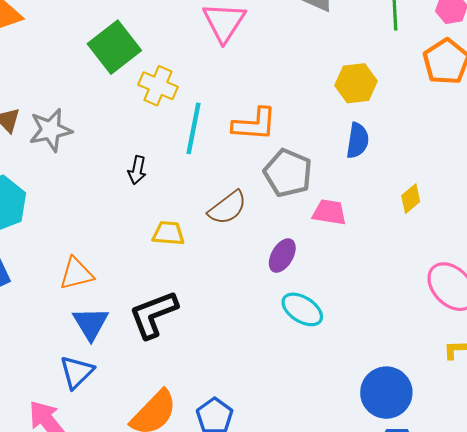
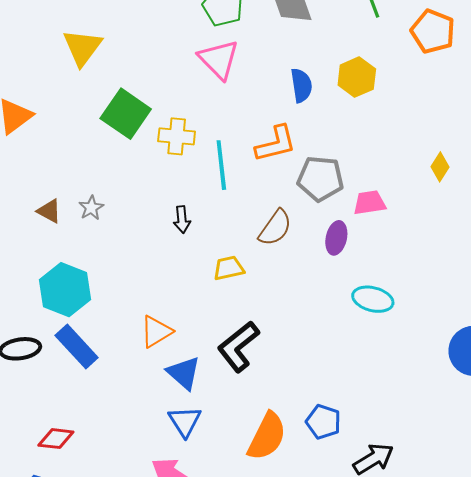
gray star: (50, 130) -> (91, 208), size x0.6
blue semicircle: (358, 141) -> (301, 85), moved
purple ellipse: (282, 256) -> (336, 238), moved

